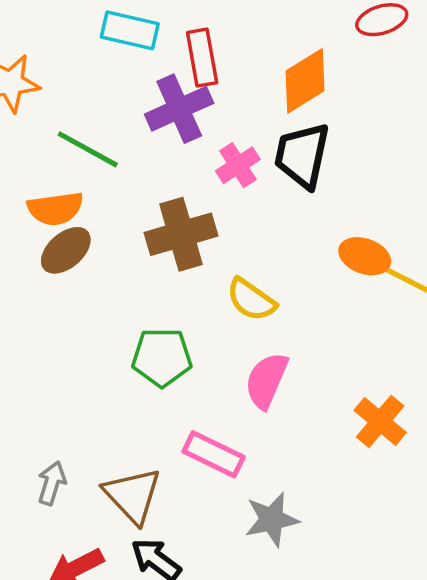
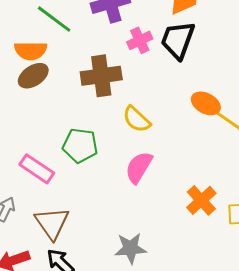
pink rectangle: (214, 454) -> (37, 169), moved

